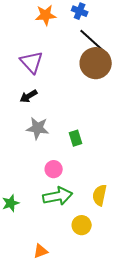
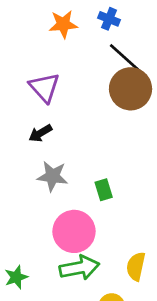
pink circle: (54, 169) -> (74, 231), size x1.8

